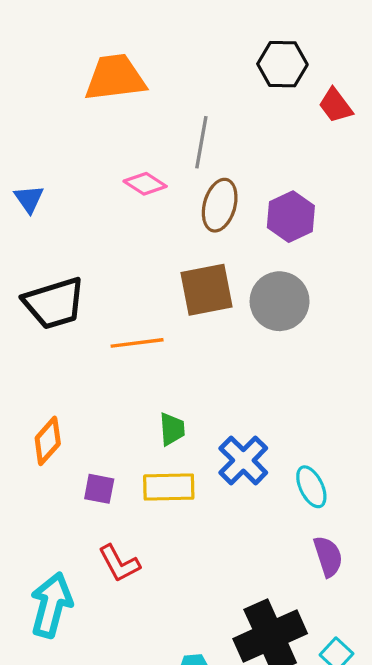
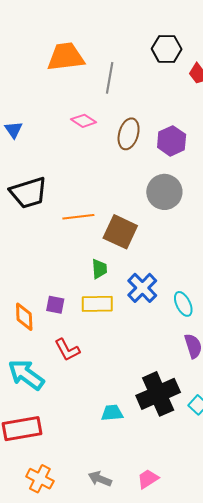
gray line: (201, 142) -> (110, 78), moved
brown square: (207, 290) -> (120, 232), moved, turned 36
orange diamond: (48, 441) -> (24, 317), moved, turned -44
cyan arrow: (51, 605) -> (26, 375), turned -69

